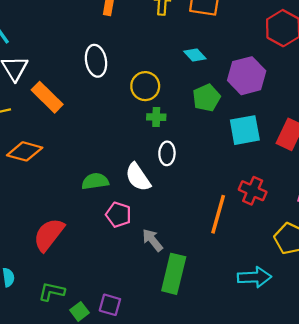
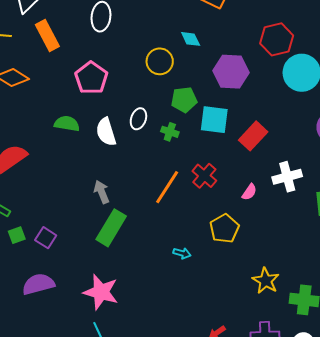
yellow circle: (145, 86) -> (160, 61), moved
green pentagon: (207, 98) -> (184, 100), moved
green cross: (156, 117) -> (170, 132), moved
pink pentagon: (118, 215) -> (91, 78), moved, size x1.4
cyan arrow: (254, 277) -> (182, 253), size x0.6

